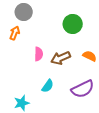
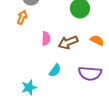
purple semicircle: (83, 89) -> (90, 73), turned 30

